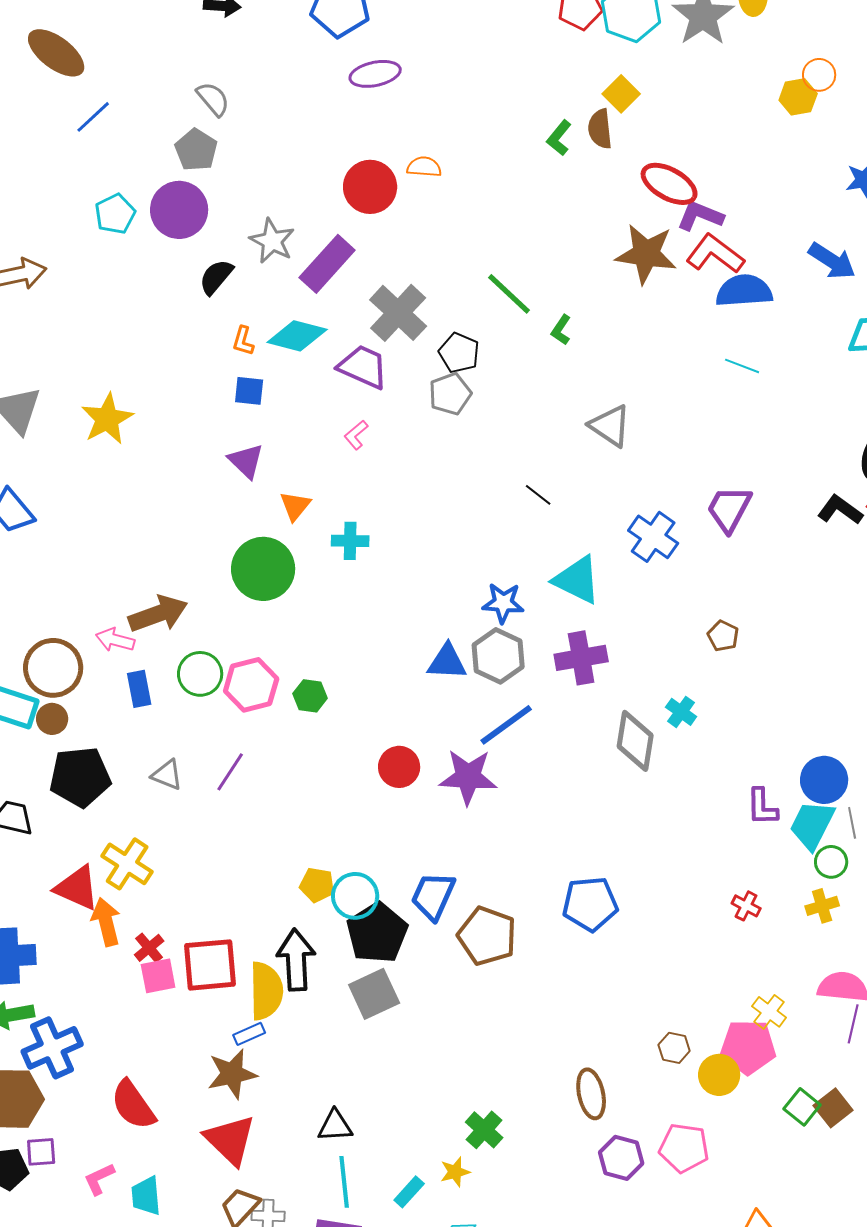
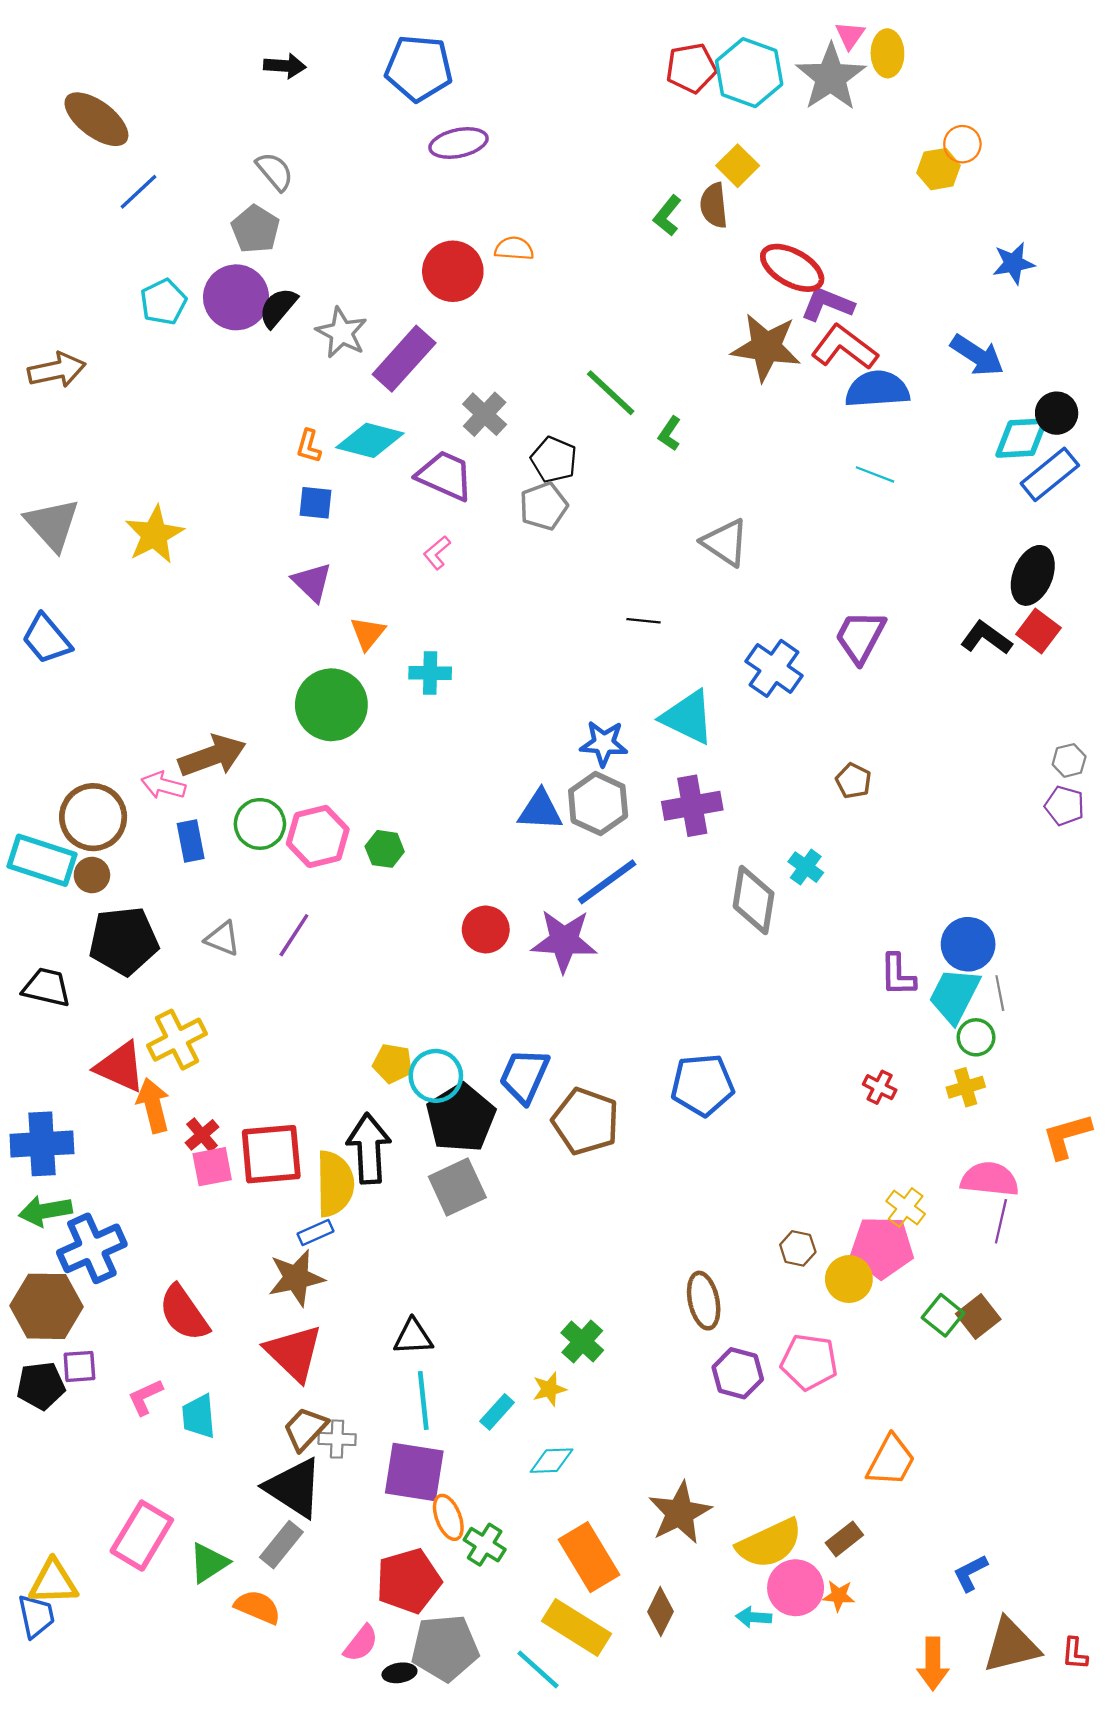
black semicircle: (216, 277) -> (278, 308), moved
gray cross: (398, 313) -> (485, 414), size x0.7
black line: (538, 495) -> (643, 621), turned -32
yellow cross: (127, 864) -> (177, 1040), turned 30

